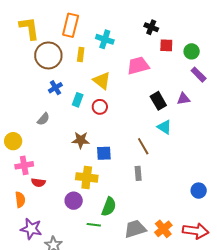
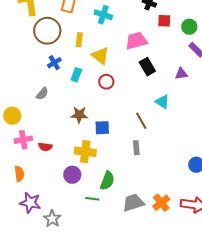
yellow rectangle: (81, 54) -> (79, 40), moved
black rectangle: (158, 101) -> (147, 67), moved
red circle: (100, 107) -> (106, 82), moved
red semicircle: (38, 182) -> (45, 147), moved

